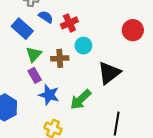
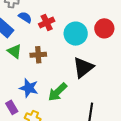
cyan circle: (83, 46) -> (76, 34), moved, size x1.5
green triangle: (34, 54) -> (15, 51), turned -35
purple rectangle: (35, 75) -> (12, 107), moved

